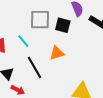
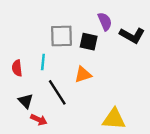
cyan line: (23, 41) -> (43, 62), turned 48

